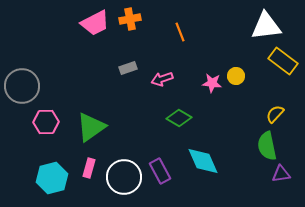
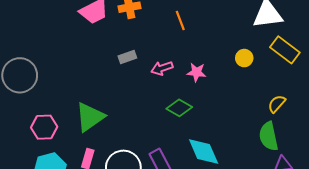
yellow circle: (236, 76) -> (244, 58), moved
pink star: (212, 83) -> (196, 72), moved
pink hexagon: (46, 122) -> (44, 127), moved

